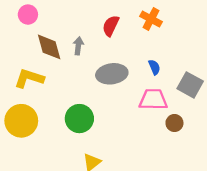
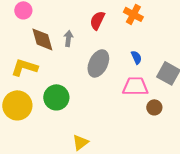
gray ellipse: (112, 74) -> (98, 63), turned -56
green circle: (79, 119) -> (56, 97), moved

